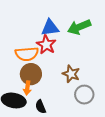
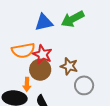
red star: (46, 45) -> (42, 55), moved
brown circle: (31, 74) -> (40, 70), moved

